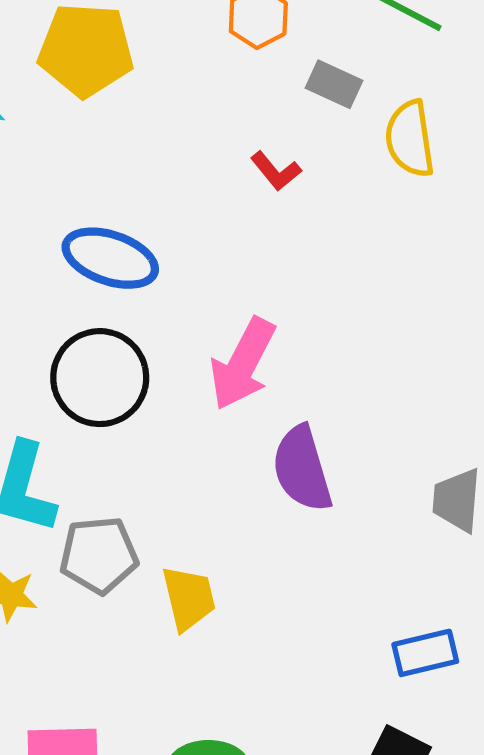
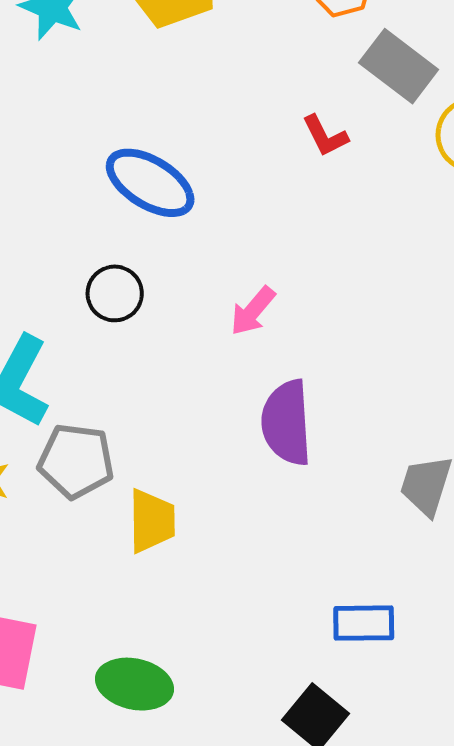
gray rectangle: (334, 84) -> (399, 66), size x1.4
pink arrow: (243, 364) -> (253, 311), size x0.6
black circle: (100, 378) -> (115, 293), size x0.6

